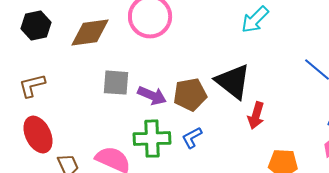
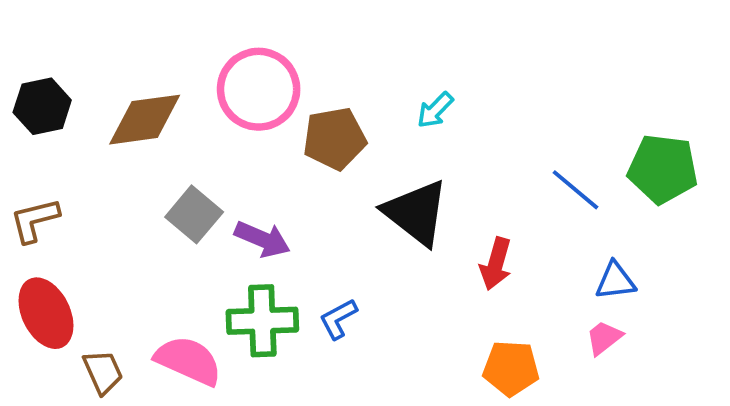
cyan arrow: (255, 20) -> (435, 110), moved, size x0.7
gray square: (116, 83) -> (194, 214), turned 36
brown pentagon: (190, 95) -> (334, 139), moved
red arrow: (256, 116) -> (496, 264), moved

